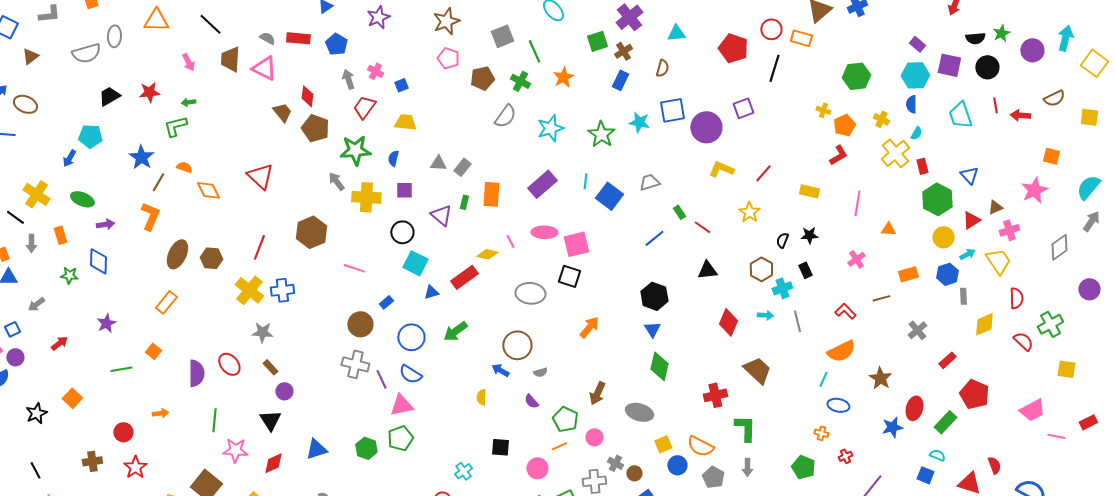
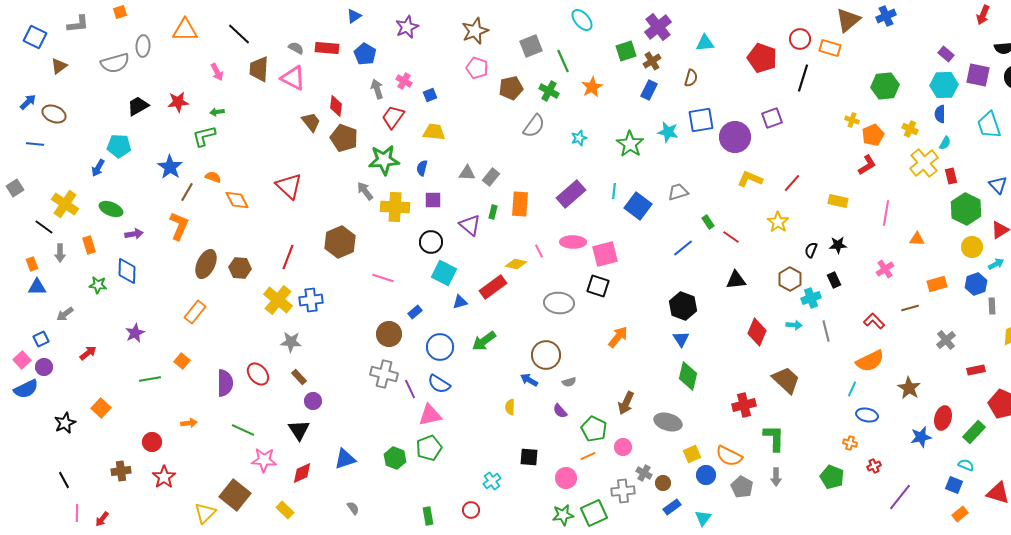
cyan star: (550, 128) -> (579, 138), size x0.6
red rectangle: (947, 360) -> (976, 370), turned 30
green line: (214, 420) -> (243, 430), turned -70

